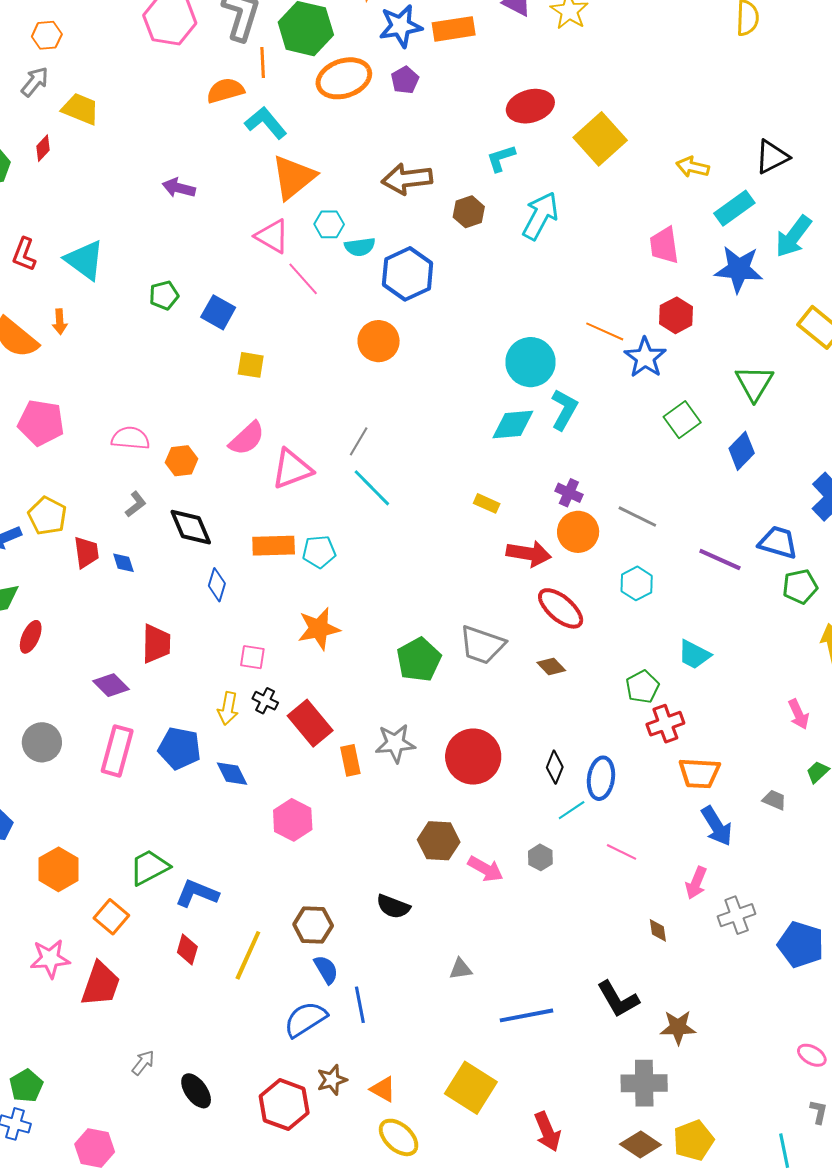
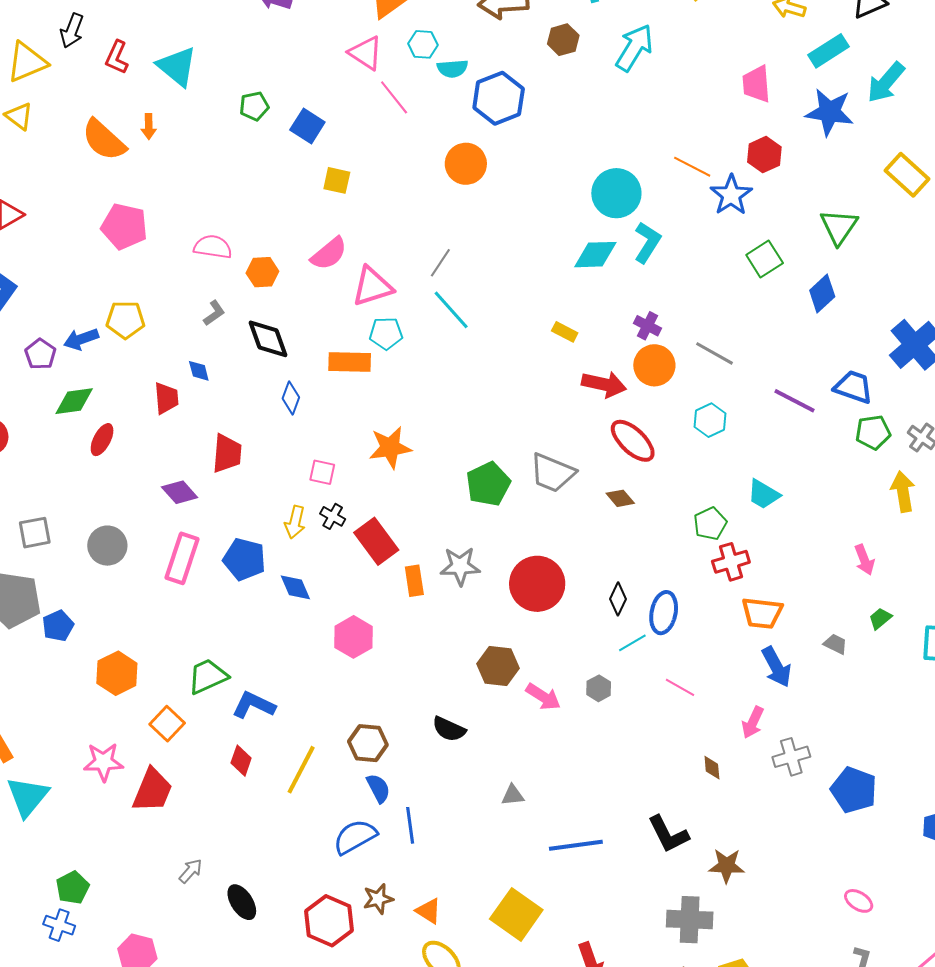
yellow pentagon: (47, 516) -> (125, 320), turned -30
red trapezoid: (86, 552) -> (166, 398), moved
cyan pentagon: (319, 552) -> (386, 333), moved

